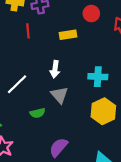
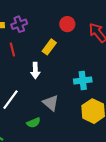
yellow rectangle: (68, 35) -> (49, 47), turned -35
white arrow: (55, 69) -> (35, 71), moved

